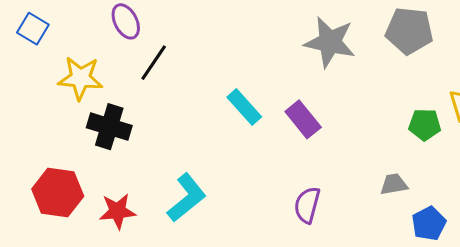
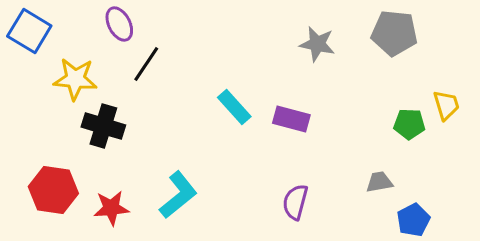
blue square: (33, 29) -> (29, 31), size x1.4
gray star: (330, 42) -> (317, 44), size x0.7
purple rectangle: (303, 119) -> (291, 119), turned -36

